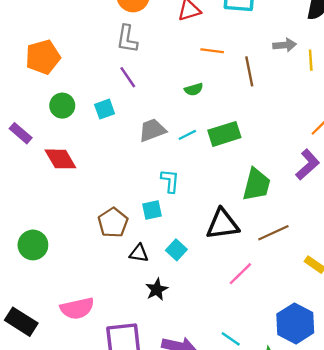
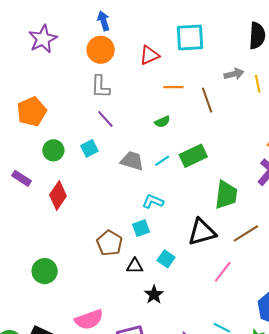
gray trapezoid: (152, 130) -> (132, 161), turned 45
red diamond: (60, 159) -> (58, 195), turned 72
cyan L-shape: (170, 181) -> (153, 201), turned -65

